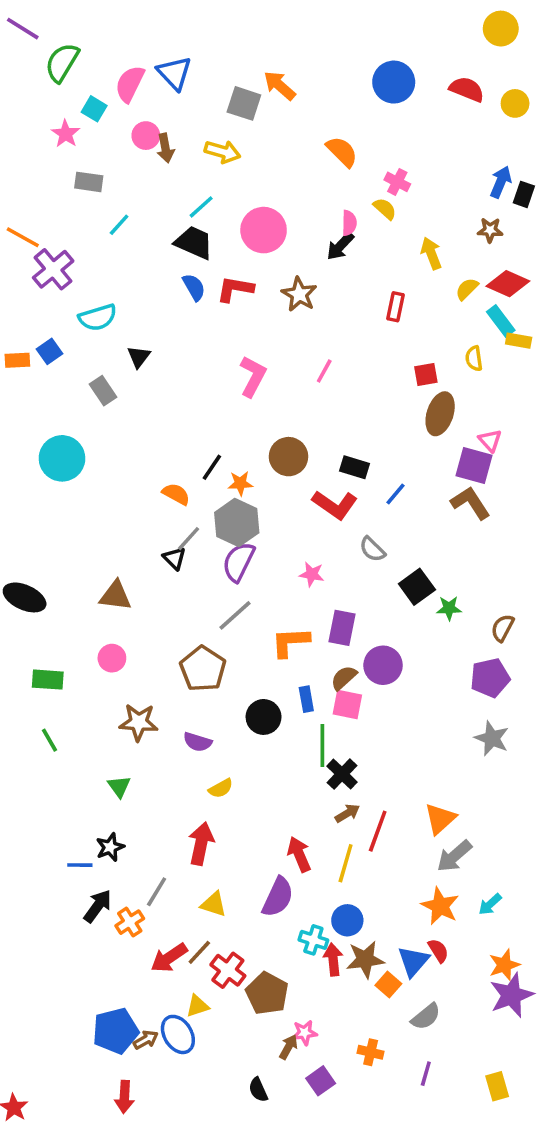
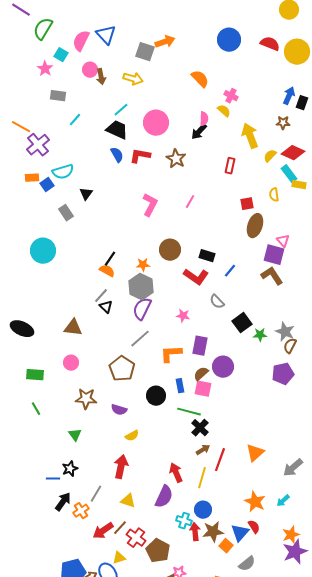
orange arrow: (280, 86) -> (165, 42), turned 120
yellow circle: (515, 103) -> (297, 52), size x1.6
yellow arrow: (431, 253) -> (250, 136), size x1.4
blue square: (50, 351) -> (47, 185), moved
orange rectangle: (17, 360) -> (32, 178), moved
black line: (212, 467) -> (110, 259), moved
gray line: (189, 539) -> (101, 296), moved
gray star: (492, 738) -> (285, 332), moved
green line: (322, 746) -> (189, 412), turned -75
gray arrow: (454, 856) -> (293, 468), moved

